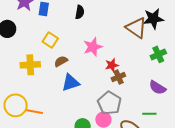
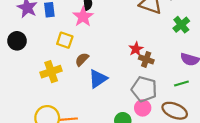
pink star: (93, 47) -> (83, 17), moved
brown cross: (118, 77) -> (146, 59), turned -32
green line: (149, 114) -> (181, 83), moved

